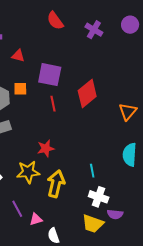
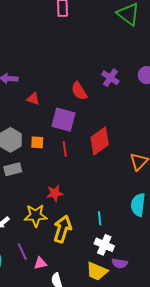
red semicircle: (55, 21) -> (79, 91), moved
orange square: (20, 89) -> (37, 142), moved

